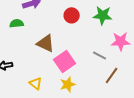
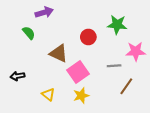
red circle: (72, 15) -> (88, 37), moved
green semicircle: (17, 23) -> (29, 33), turned 56
gray line: (100, 55) -> (114, 66), turned -32

